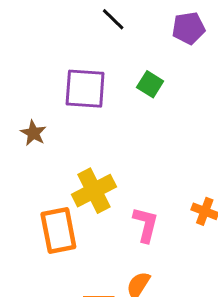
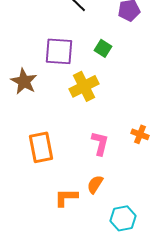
brown star: (33, 133) -> (24, 81), size x1.5
yellow cross: (94, 191) -> (84, 86), moved

